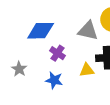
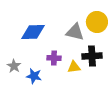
purple cross: (58, 53) -> (54, 58), moved, turned -32
blue star: (54, 80) -> (34, 76), moved

